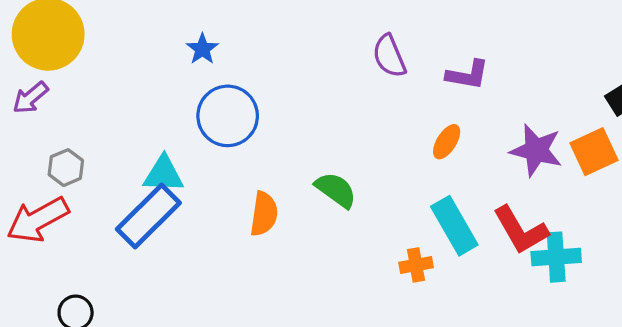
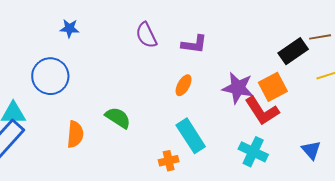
blue star: (202, 49) -> (69, 28), moved, turned -30
red L-shape: (521, 230) -> (262, 111), moved
cyan cross: (556, 257) -> (253, 152), turned 32

